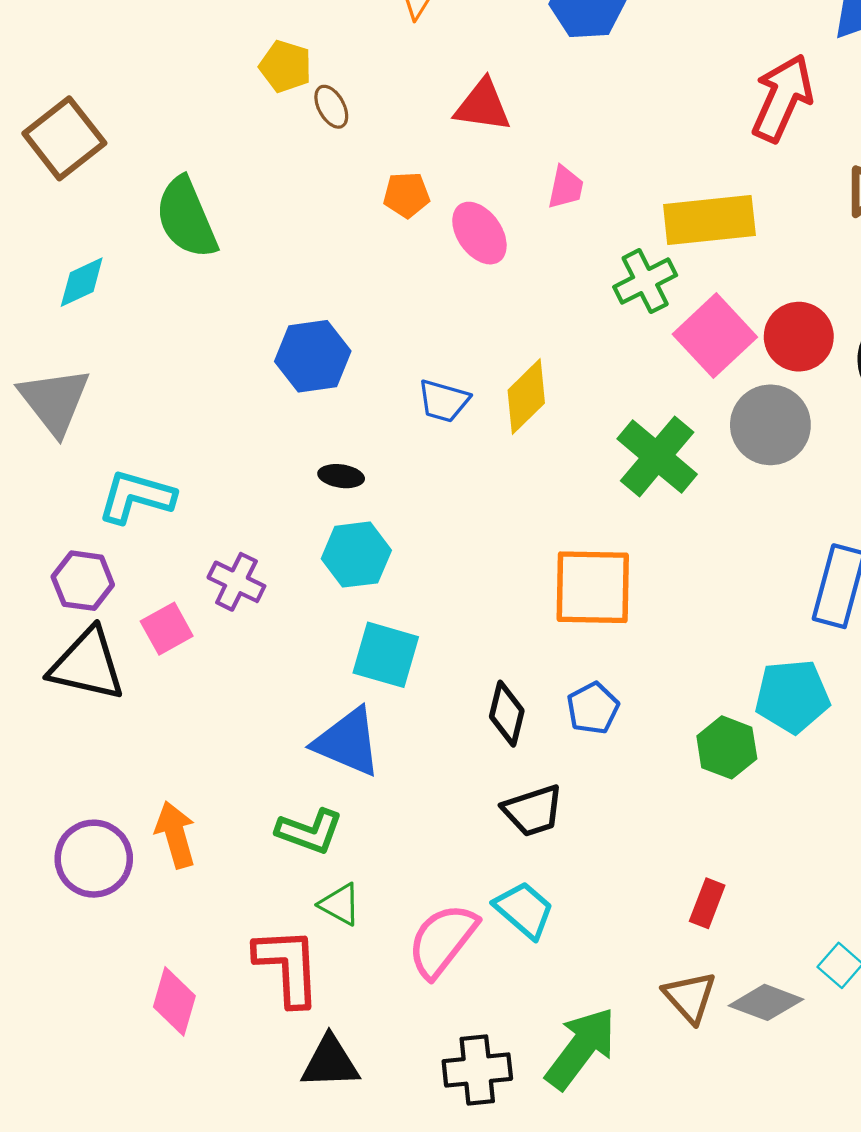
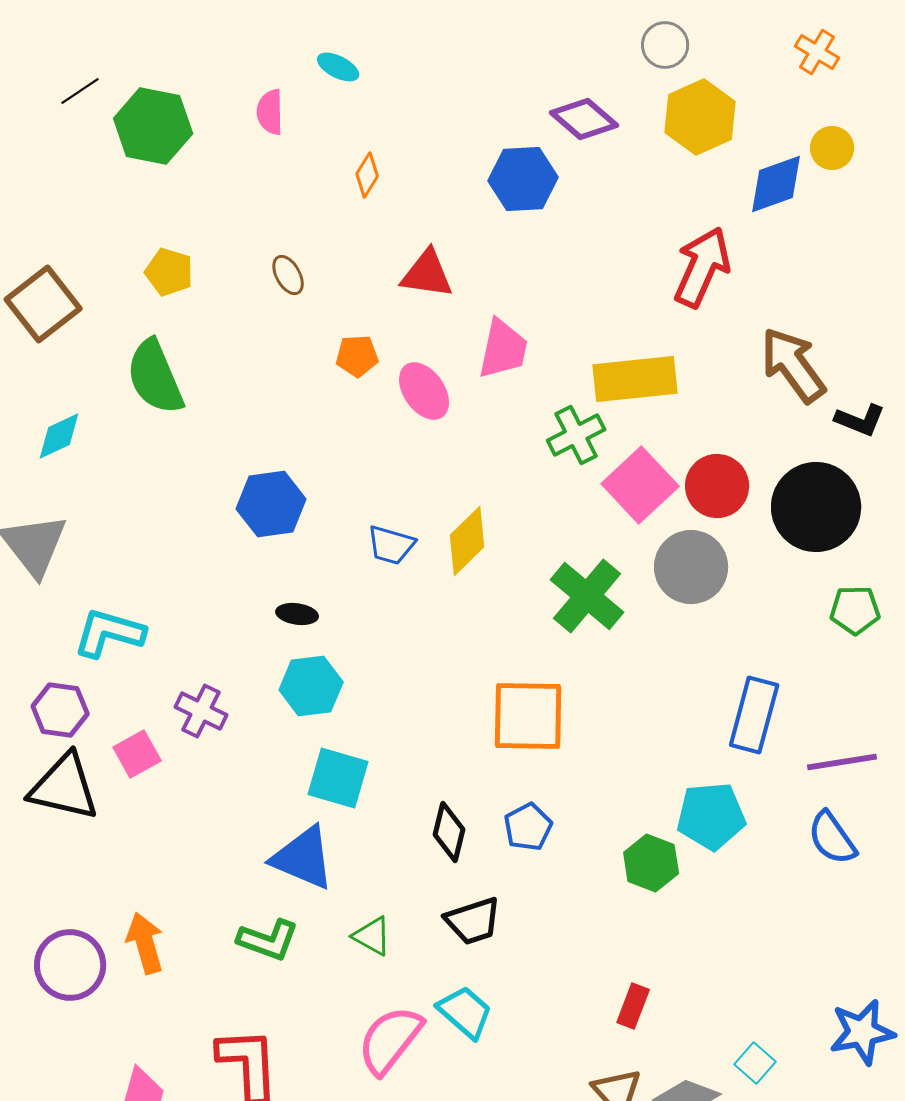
yellow pentagon: (286, 66) -> (169, 272), moved
pink trapezoid: (566, 187) -> (503, 349), size x1.5
green triangle: (340, 904) -> (372, 936), moved

